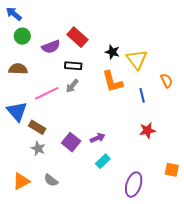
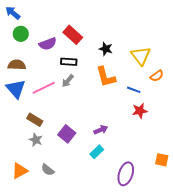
yellow triangle: (137, 59) -> (141, 56), moved
orange semicircle: (167, 81) -> (157, 76), turned 80
blue line: (142, 95) -> (134, 90), turned -56
blue triangle: (17, 111) -> (16, 89), moved
red star: (147, 130) -> (140, 111), moved
purple arrow: (98, 138) -> (101, 130), moved

